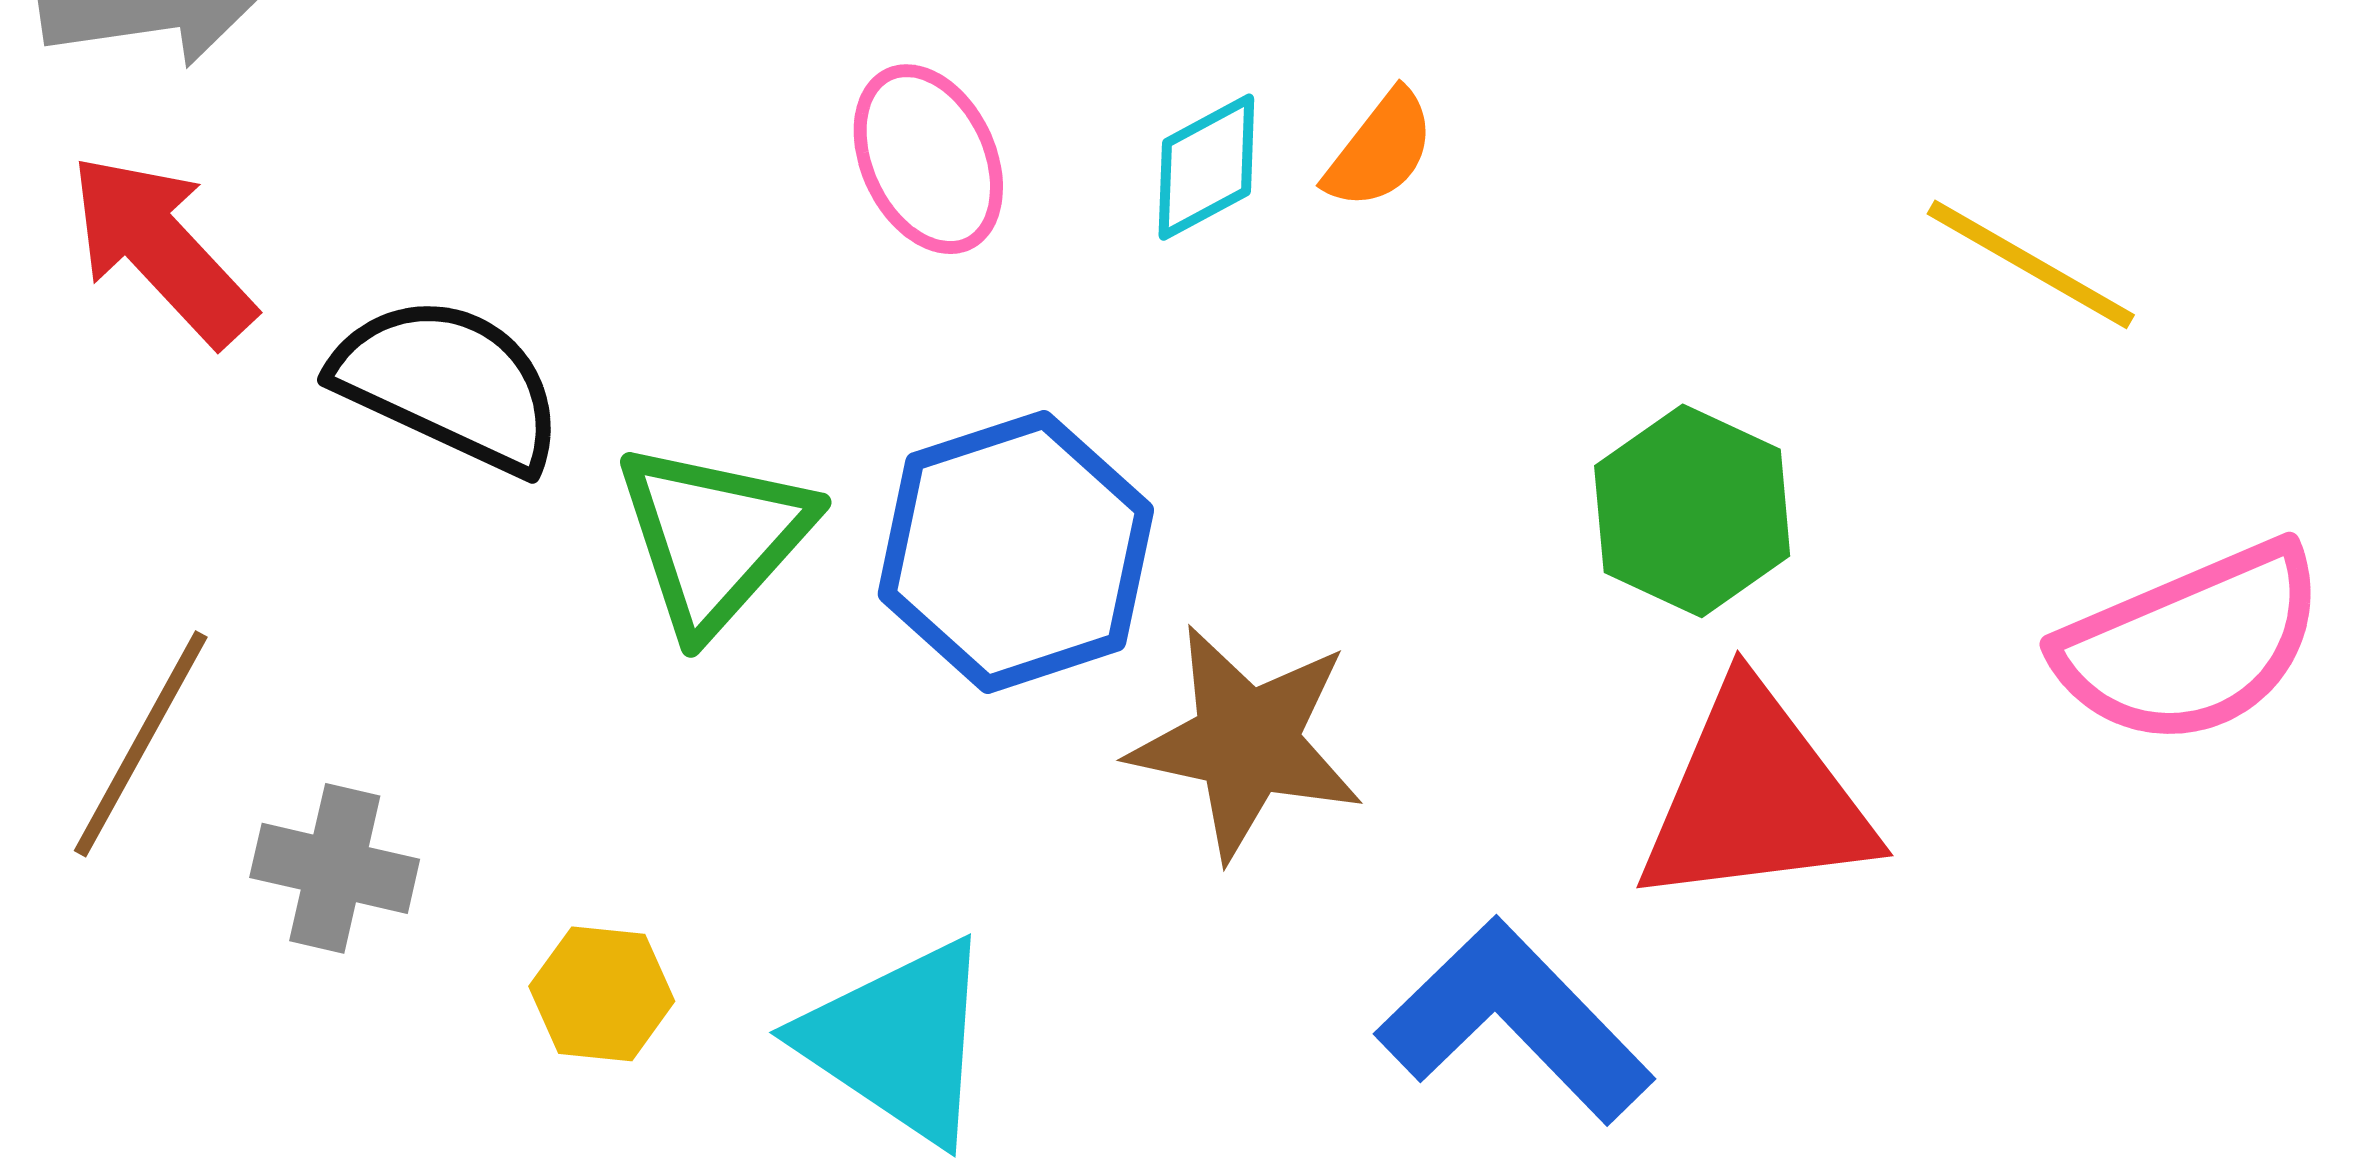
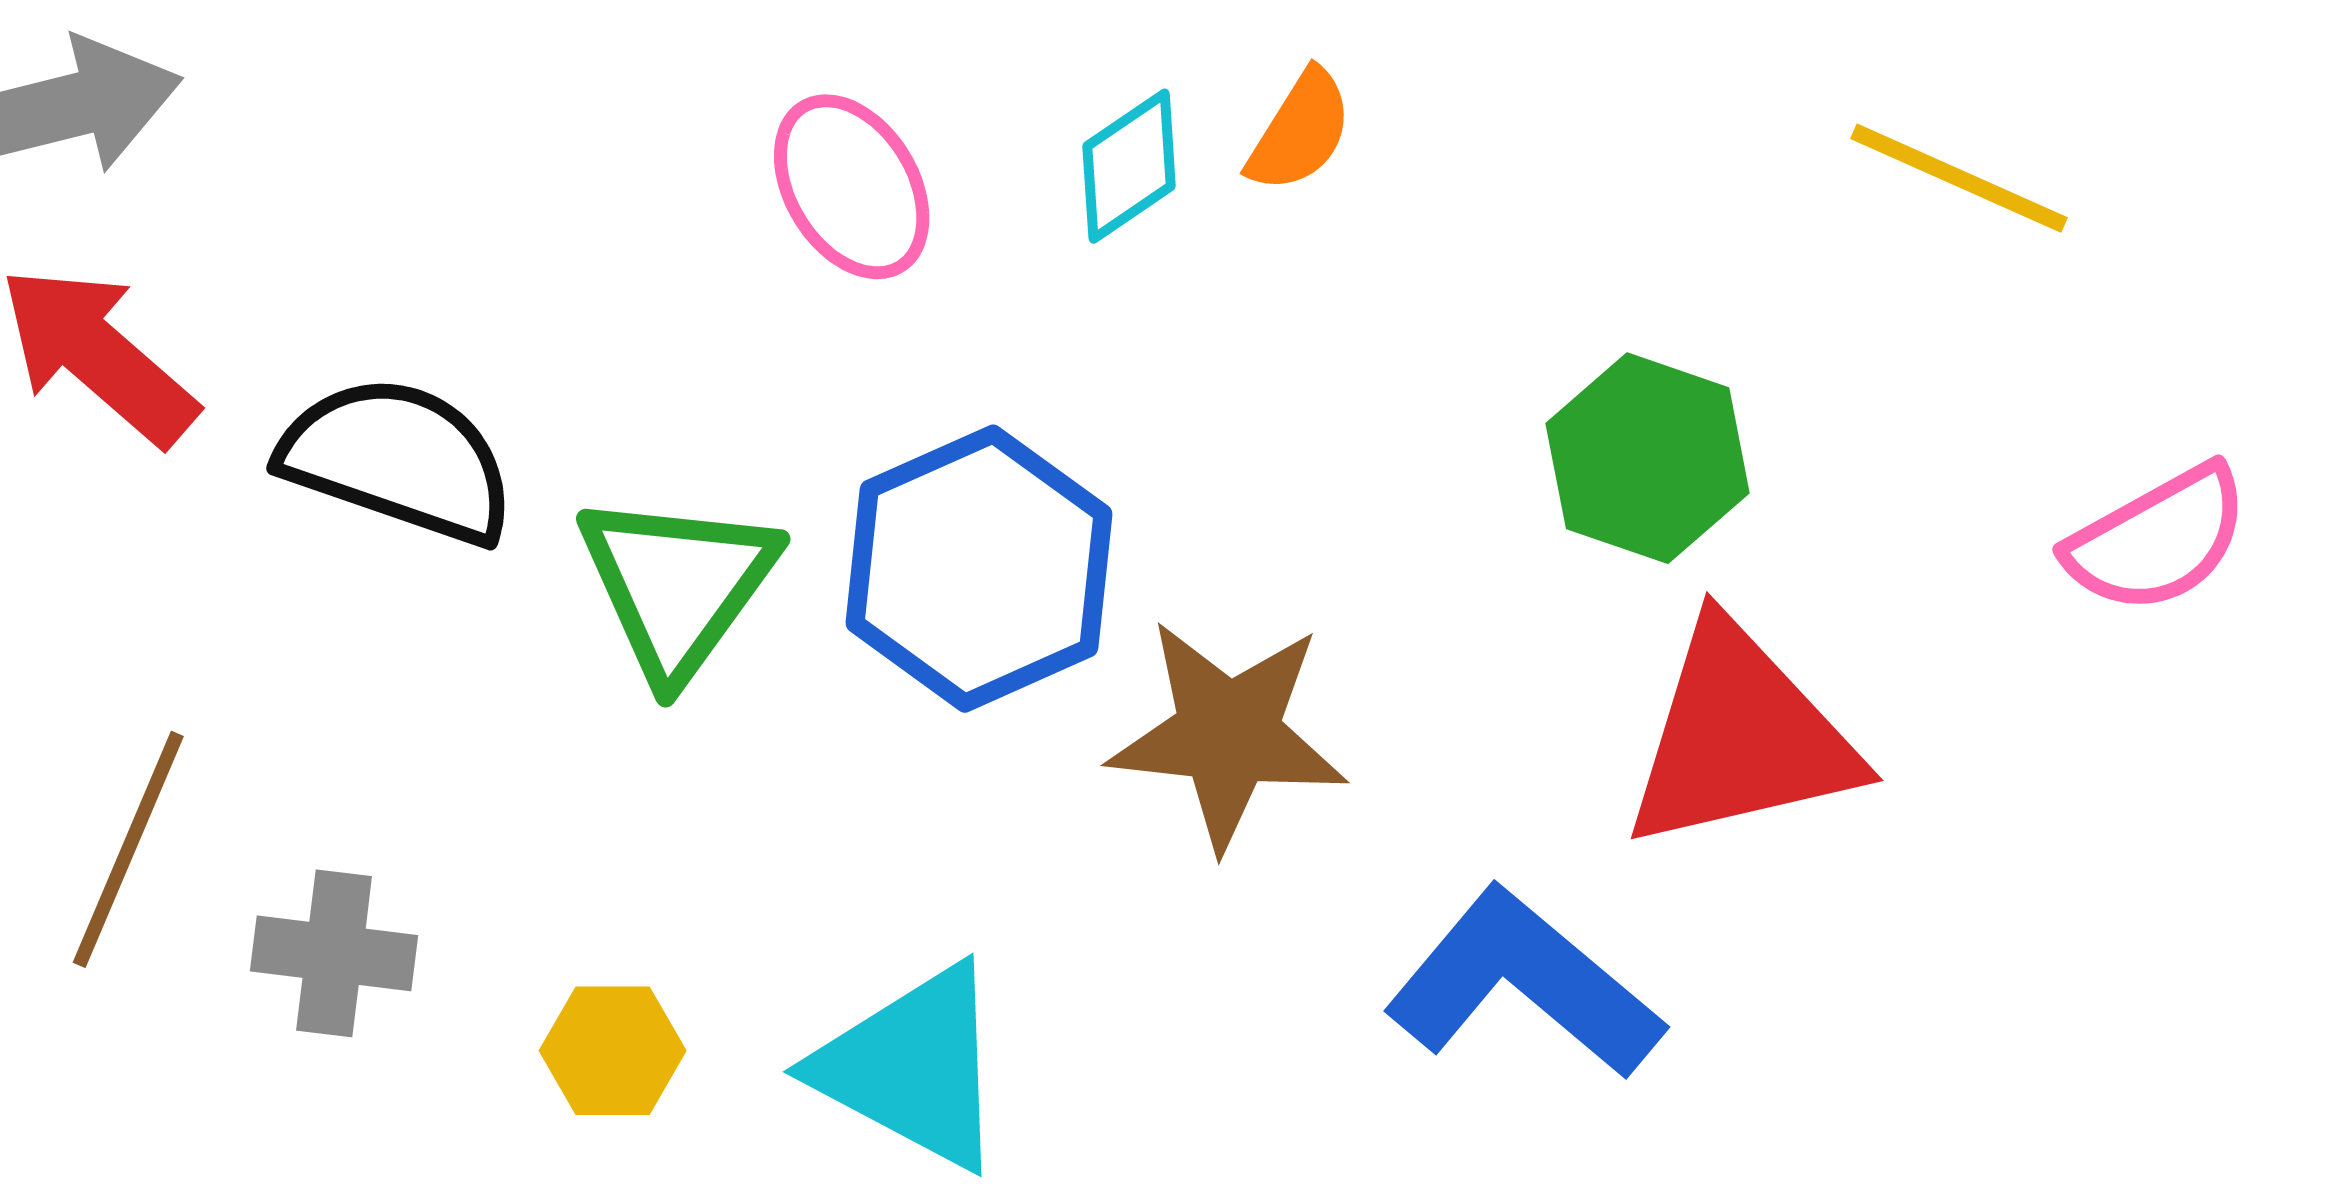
pink semicircle: (2191, 644) -> (2158, 539), size x0.7

